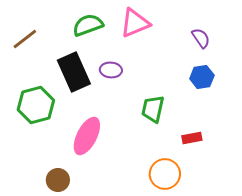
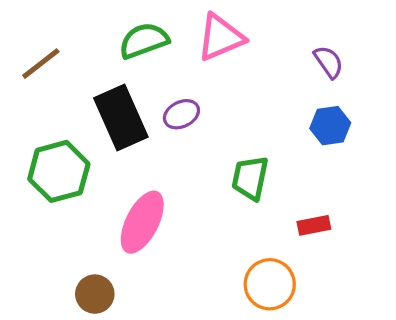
purple ellipse: (111, 70) -> (181, 114), turned -30

